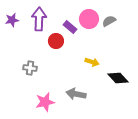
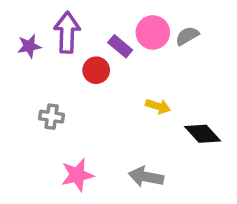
purple star: (12, 20) -> (29, 46), moved
gray arrow: (76, 94) -> (146, 177), moved

